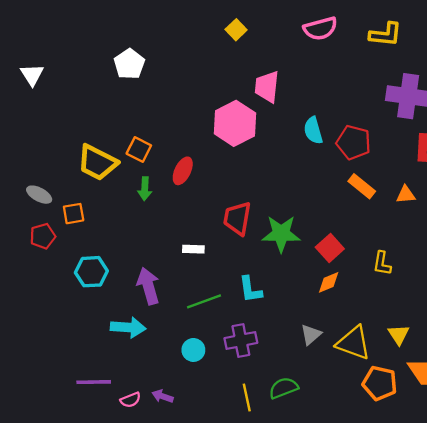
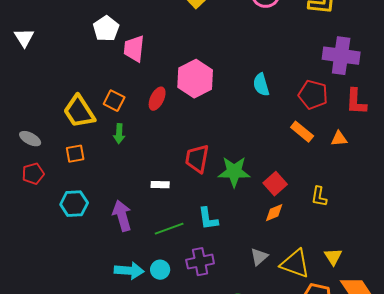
pink trapezoid: (267, 87) -> (134, 49), moved
red pentagon: (354, 142) -> (313, 95), moved
yellow trapezoid: (97, 163) -> (79, 112), turned 30
red ellipse: (183, 171) -> (157, 99), moved
orange square: (74, 214) -> (75, 154), moved
cyan arrow: (128, 327) -> (129, 271), moved

